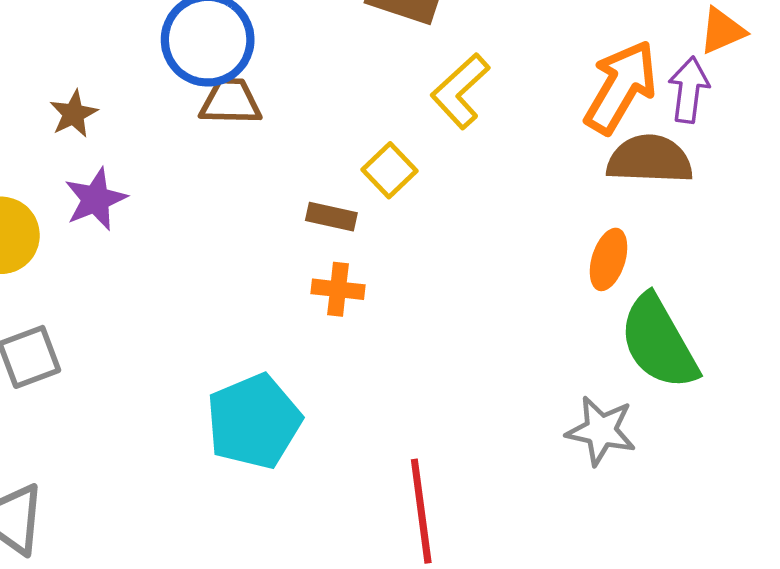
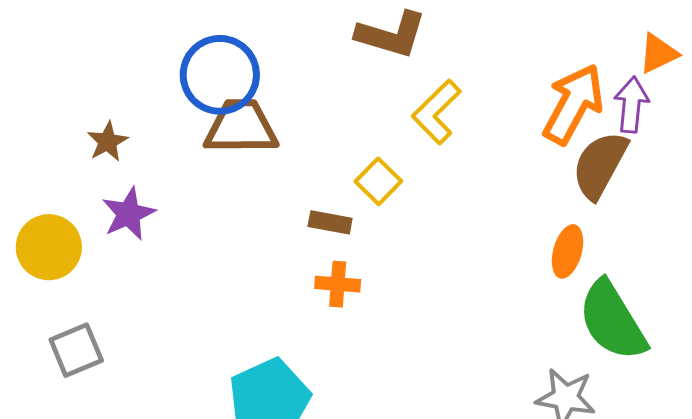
brown trapezoid: (231, 102) -> (241, 127), size x1.4
brown semicircle: (650, 159) -> (600, 165), turned -62

